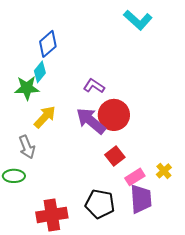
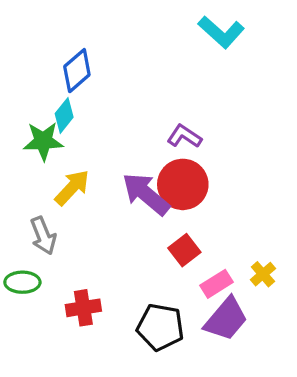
purple L-shape: (94, 86) -> (184, 136), moved
purple trapezoid: (141, 199) -> (226, 319), turned 44
red cross: (52, 215) -> (83, 308), moved, size x0.7

